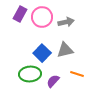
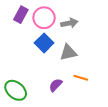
blue square: (42, 53) -> (44, 43), moved
green ellipse: (30, 74) -> (16, 90), moved, turned 45

